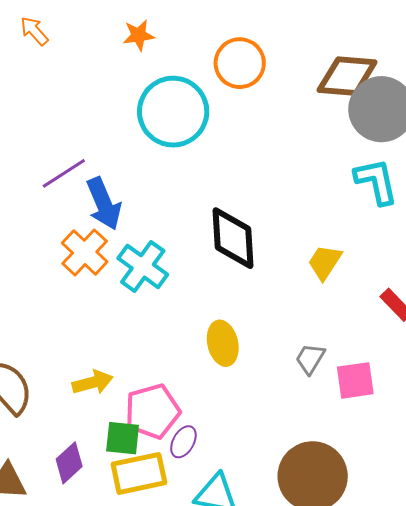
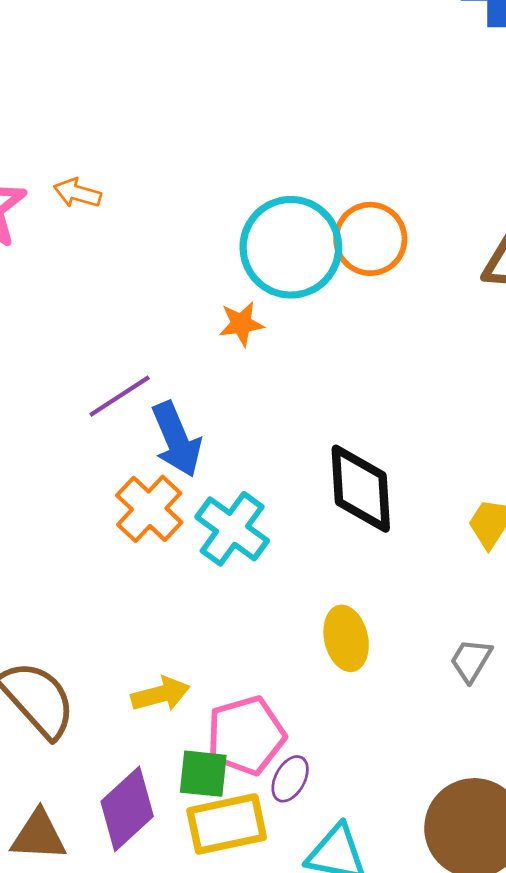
orange arrow: (34, 31) -> (77, 193), turned -32
orange star: (139, 35) -> (241, 324), moved
cyan circle: (173, 112) -> (291, 247), moved
purple diamond: (69, 463) -> (127, 809), size x1.4

